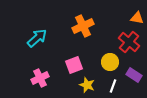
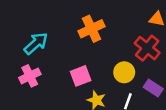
pink cross: (40, 78) -> (30, 76), moved

